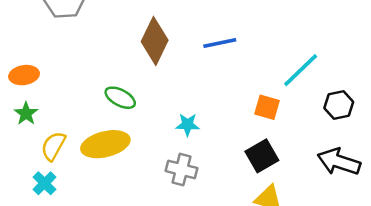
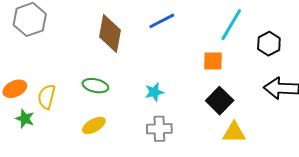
yellow ellipse: (105, 144) -> (94, 125), size x0.6
yellow semicircle: (53, 146) -> (47, 97), moved

